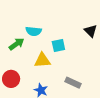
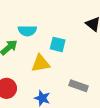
cyan square: (58, 45) -> (58, 44), turned 32

